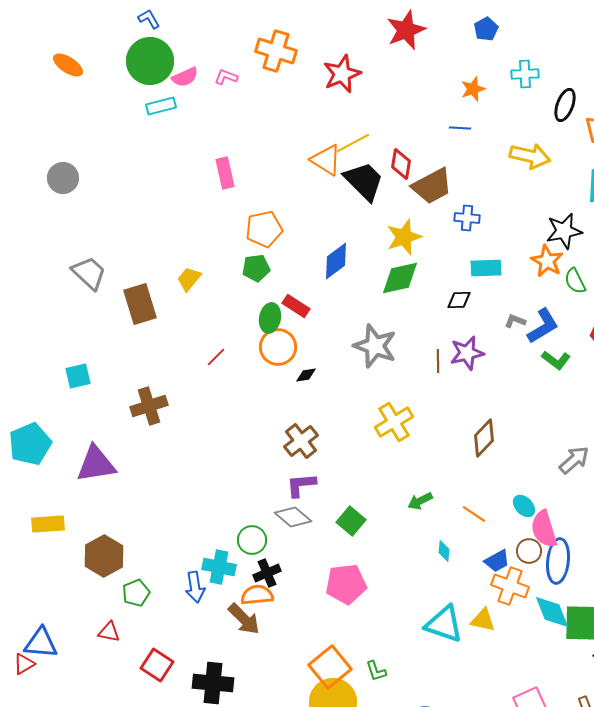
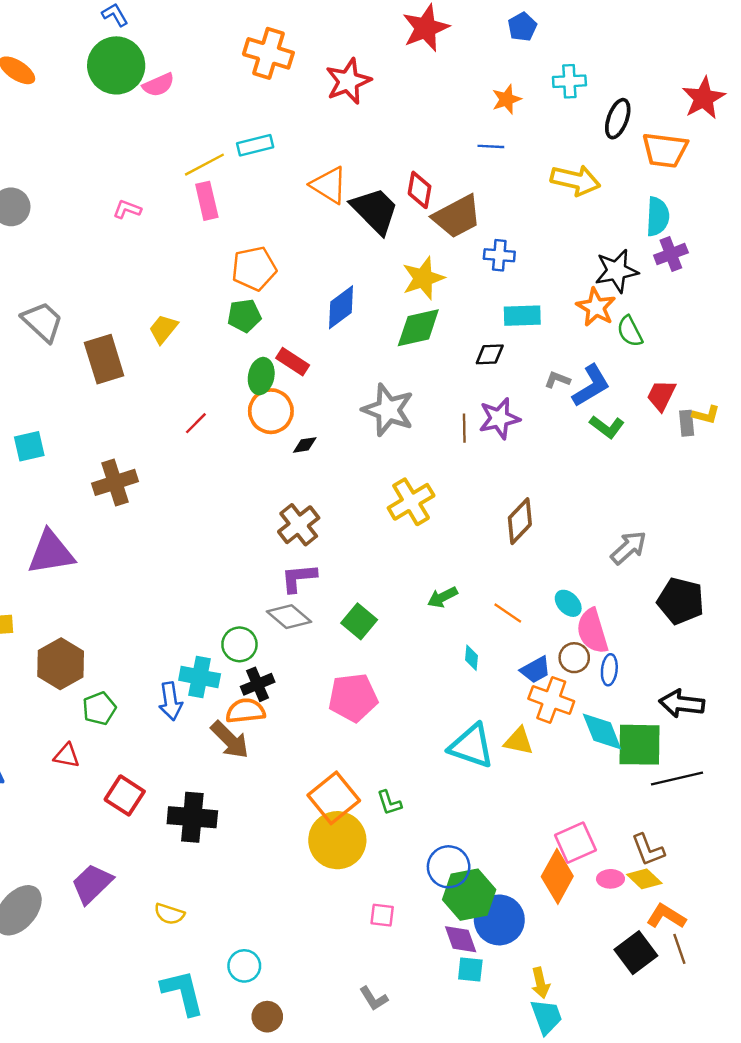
pink L-shape: (226, 77) -> (127, 209), moved
cyan rectangle: (161, 106) -> (255, 145), moved
yellow line: (353, 143) -> (204, 165), moved
blue ellipse: (558, 561) -> (609, 670), size x0.6

